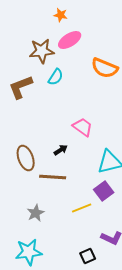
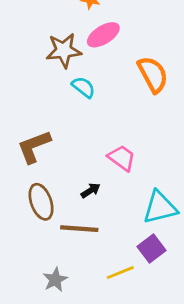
orange semicircle: (105, 68) -> (153, 74), turned -140
cyan semicircle: (56, 77) -> (83, 87), turned -84
brown L-shape: (21, 87) -> (34, 147), moved

